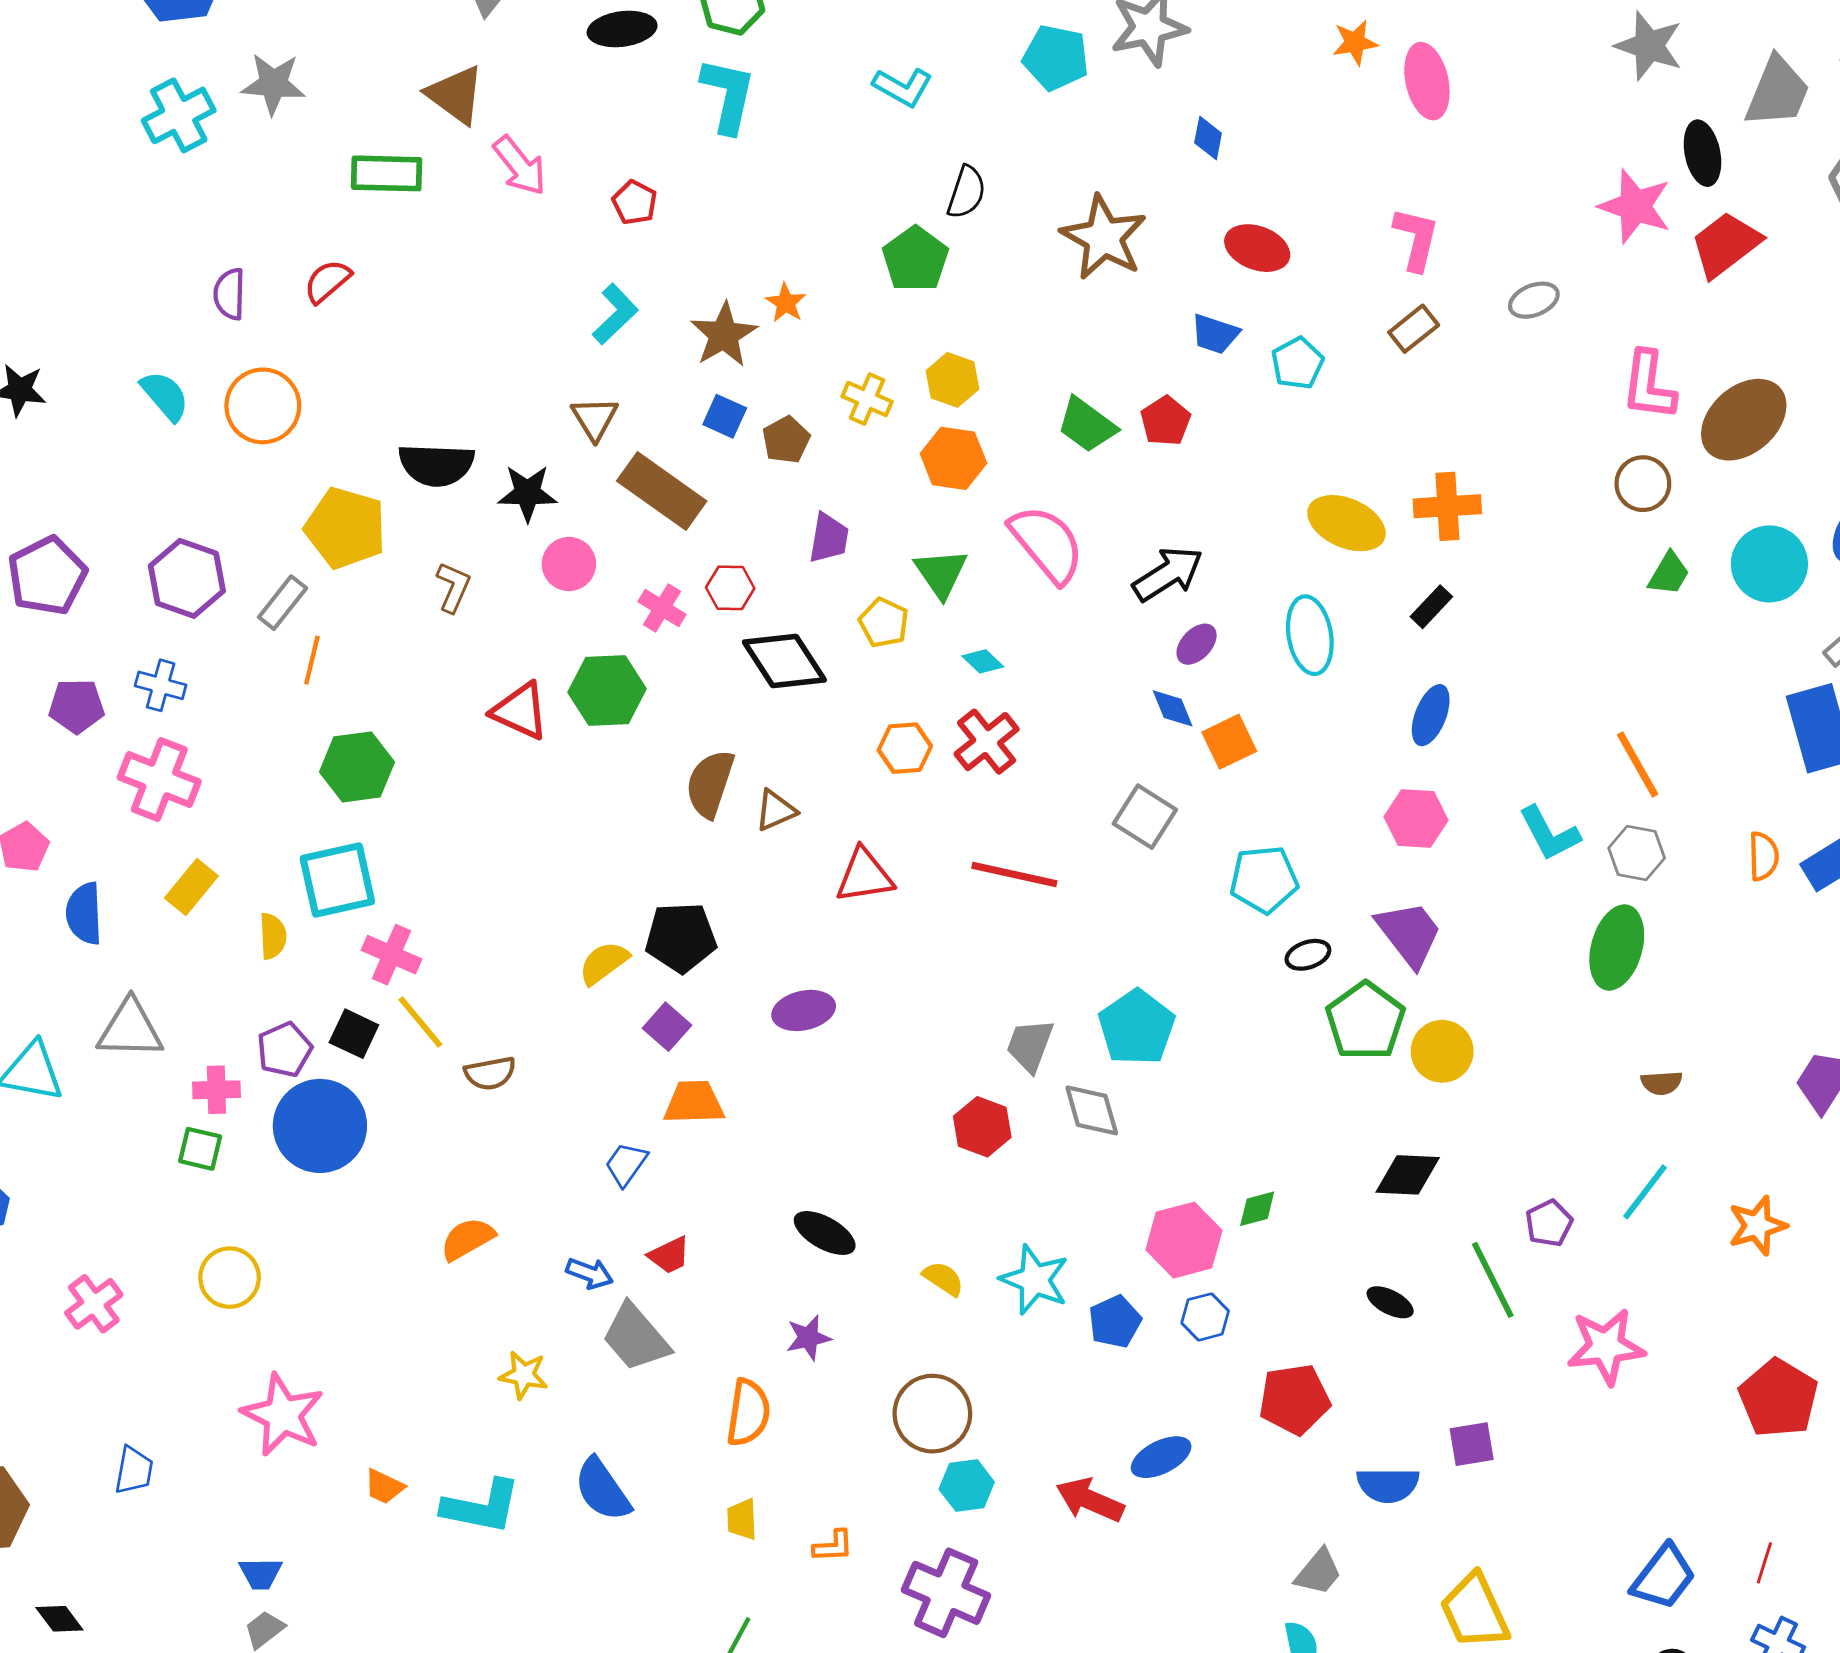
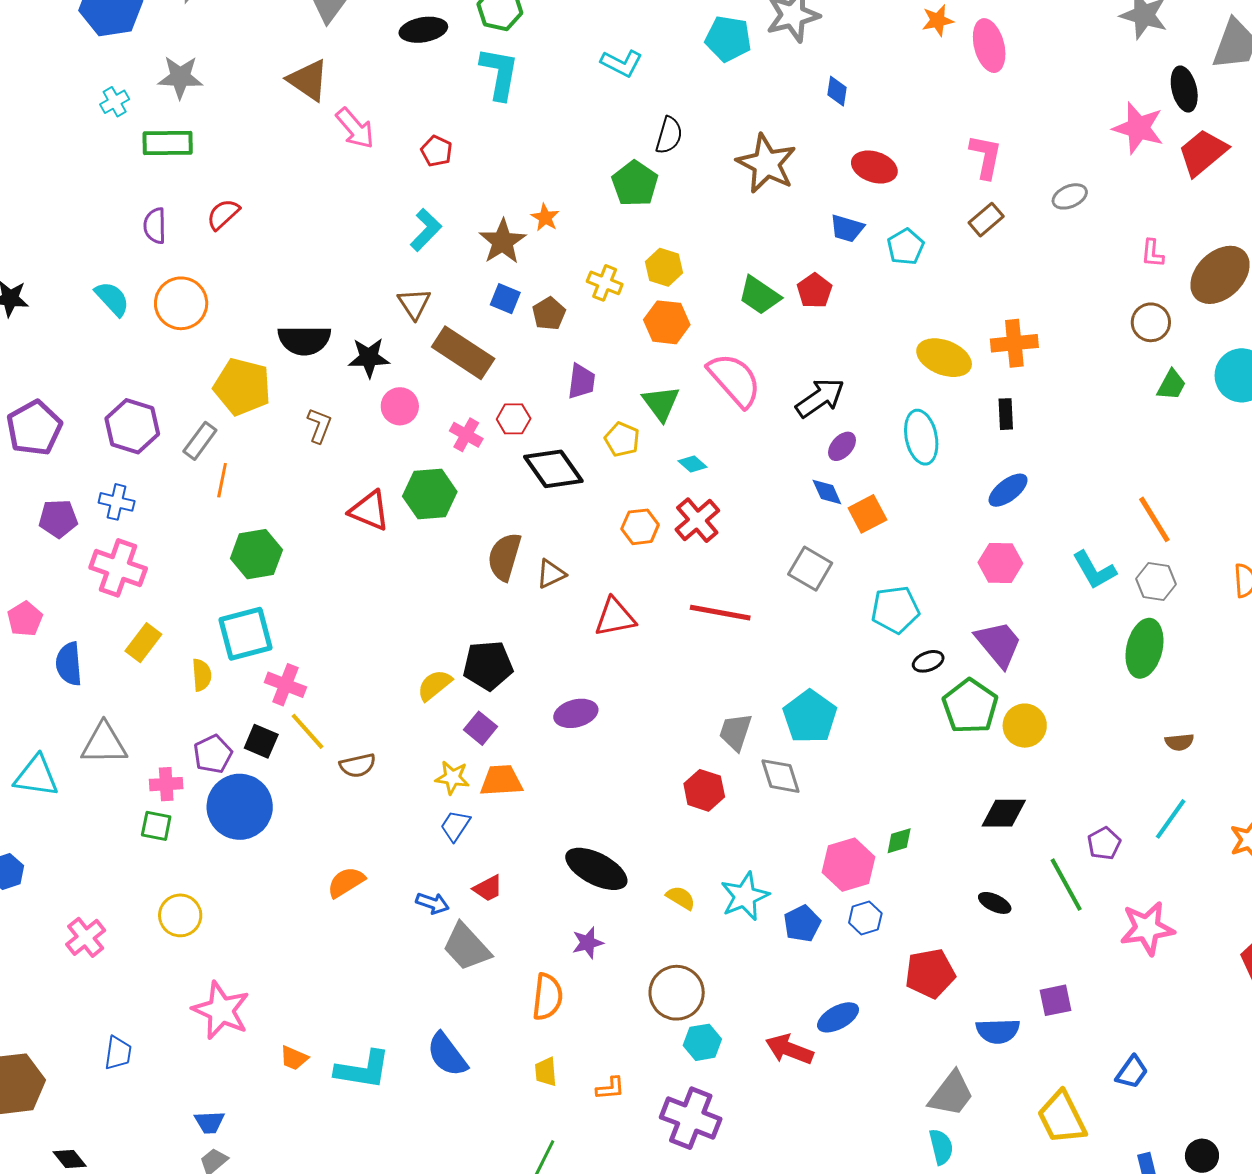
cyan cross: (179, 115) -> (115, 102), size x0.6
green rectangle: (387, 173) -> (168, 143), moved
pink L-shape: (1649, 385) -> (1152, 253), size x0.6
black rectangle: (1431, 607) -> (1006, 414), turned -44
blue ellipse: (1431, 715) -> (1008, 490), turned 33
black ellipse: (825, 1233) -> (596, 869), size x1.4
cyan star: (1035, 1280) -> (745, 896), turned 30
yellow star: (524, 1375) -> (452, 778), moved
gray trapezoid: (1318, 1572) -> (951, 1094), size x1.4
blue trapezoid: (1664, 1577) -> (1132, 1072), moved, size x0.7

